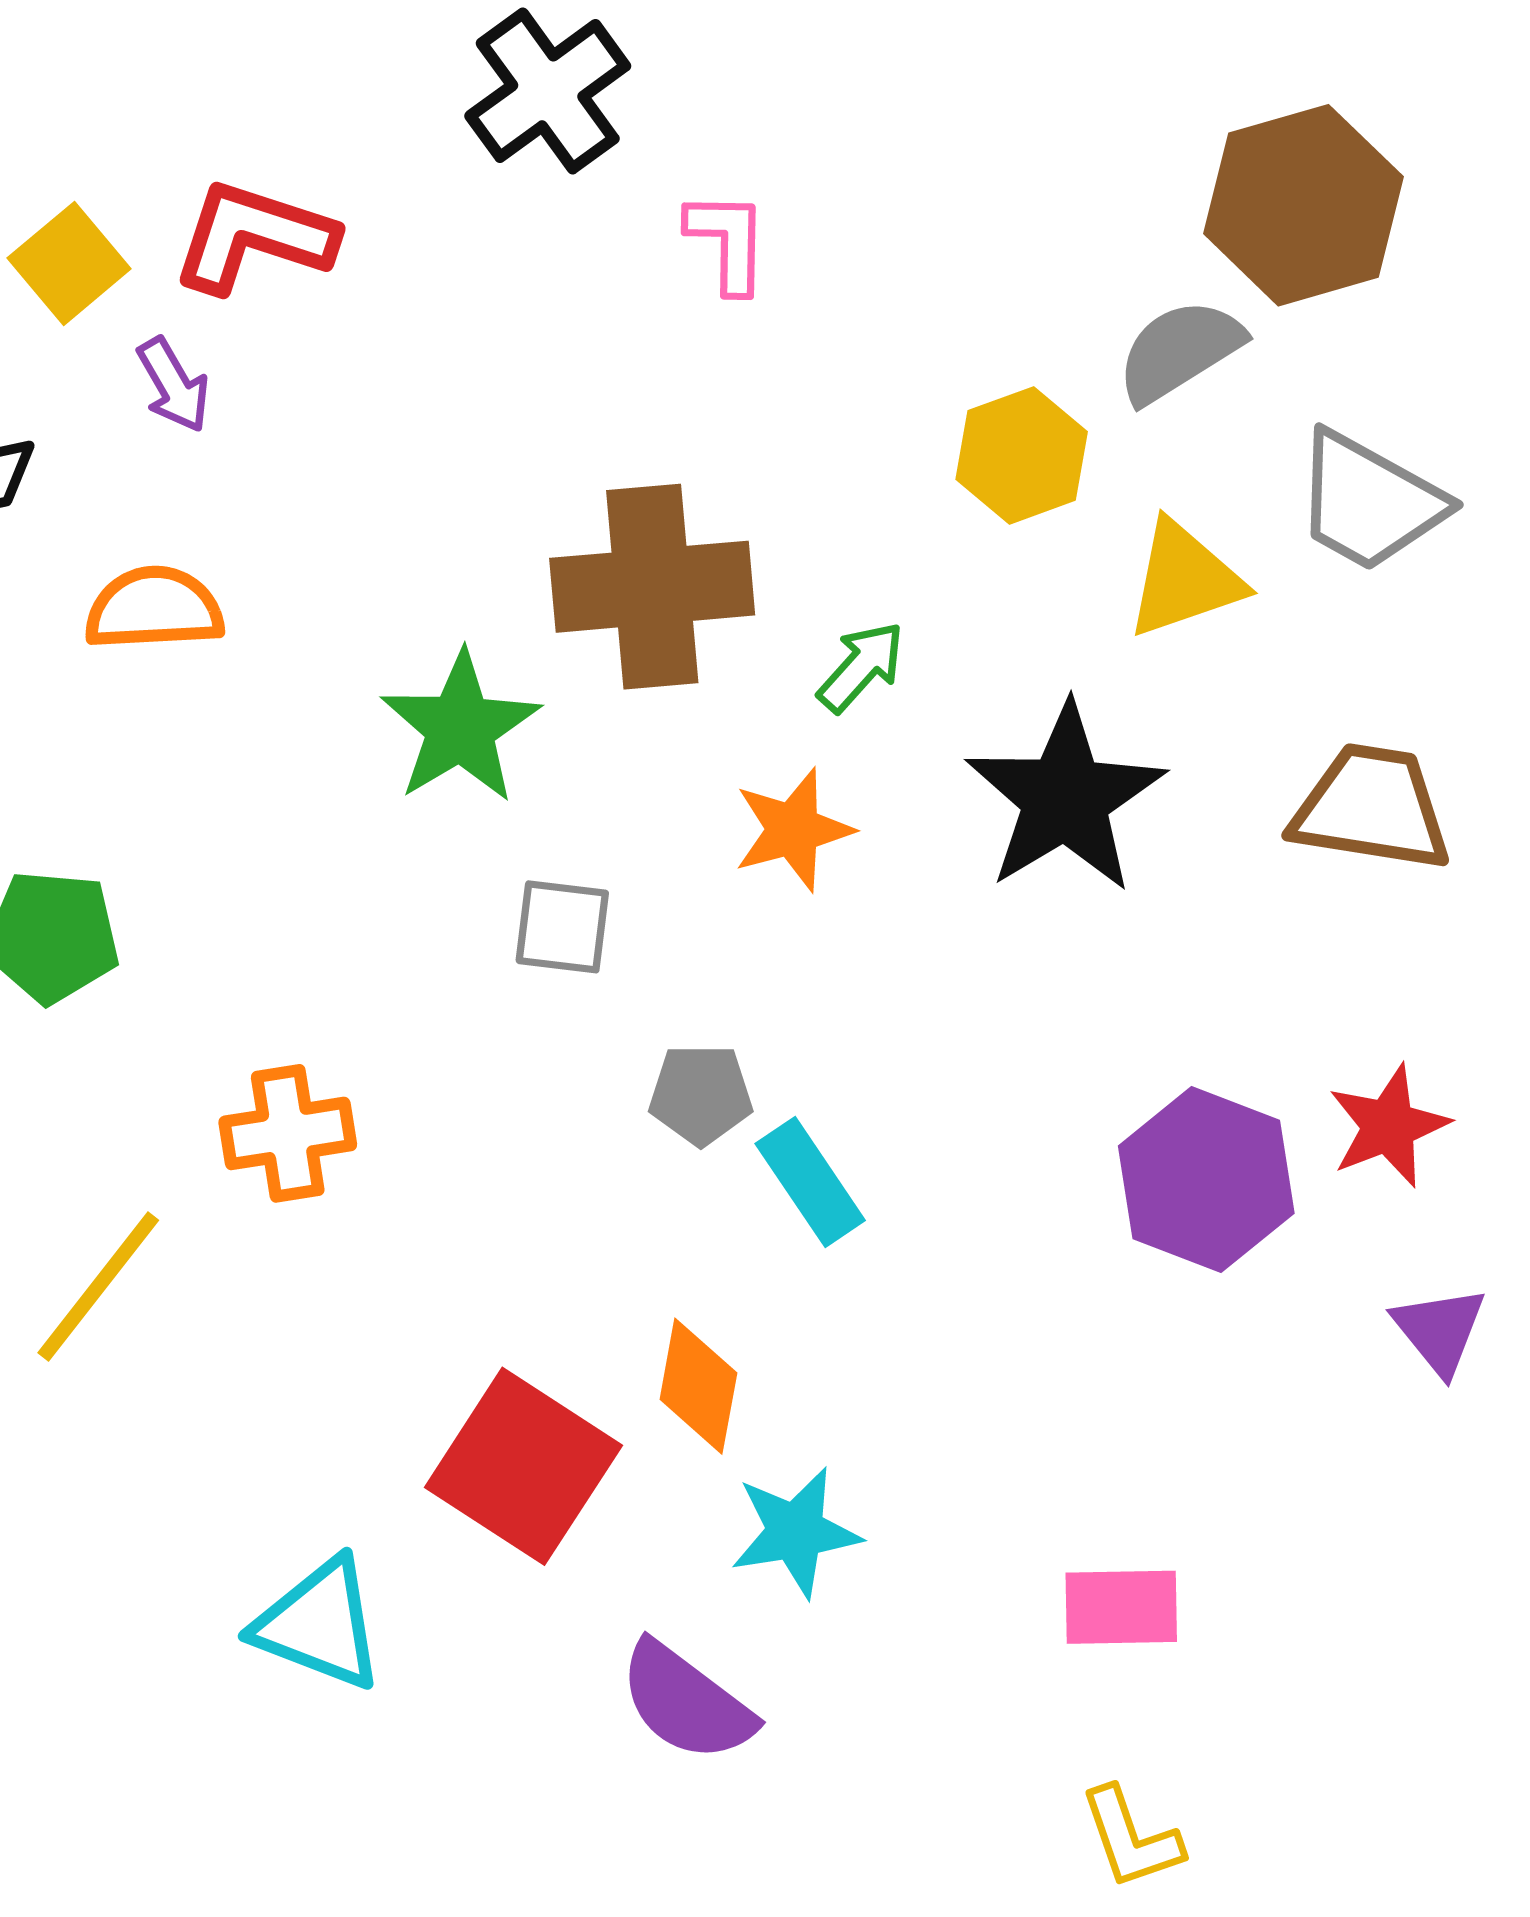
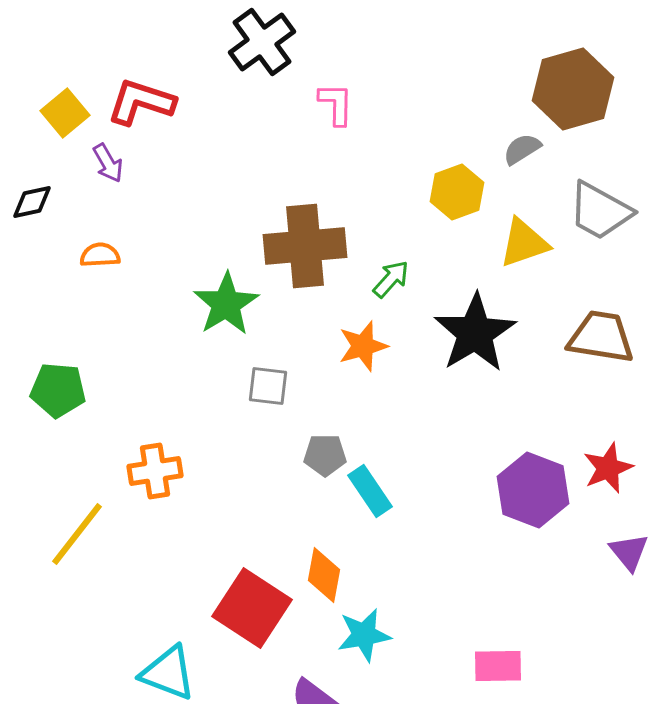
gray semicircle: (1180, 351) -> (522, 149), size x0.7
orange semicircle: (154, 609) -> (100, 255), size x0.7

